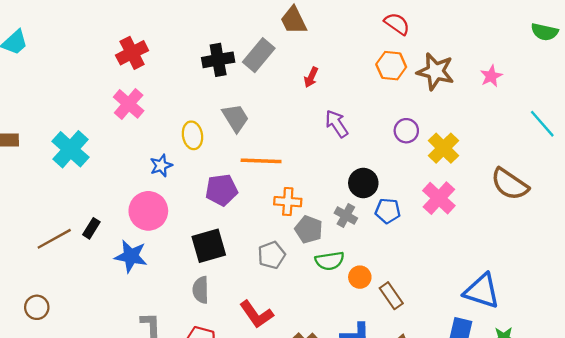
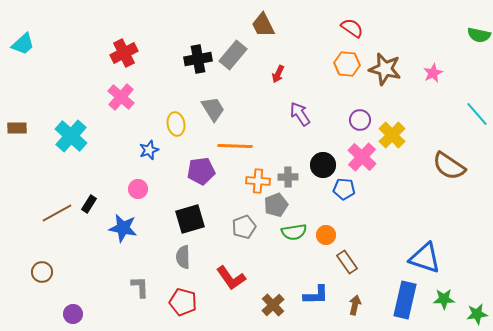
pink cross: (439, 198) -> (362, 157), moved
pink circle: (148, 211) -> (138, 189), size x0.6
gray cross: (346, 216) -> (288, 177), moved, turned -30
gray pentagon: (309, 229) -> (276, 205), turned 30
orange circle: (360, 277) -> (326, 235), moved

